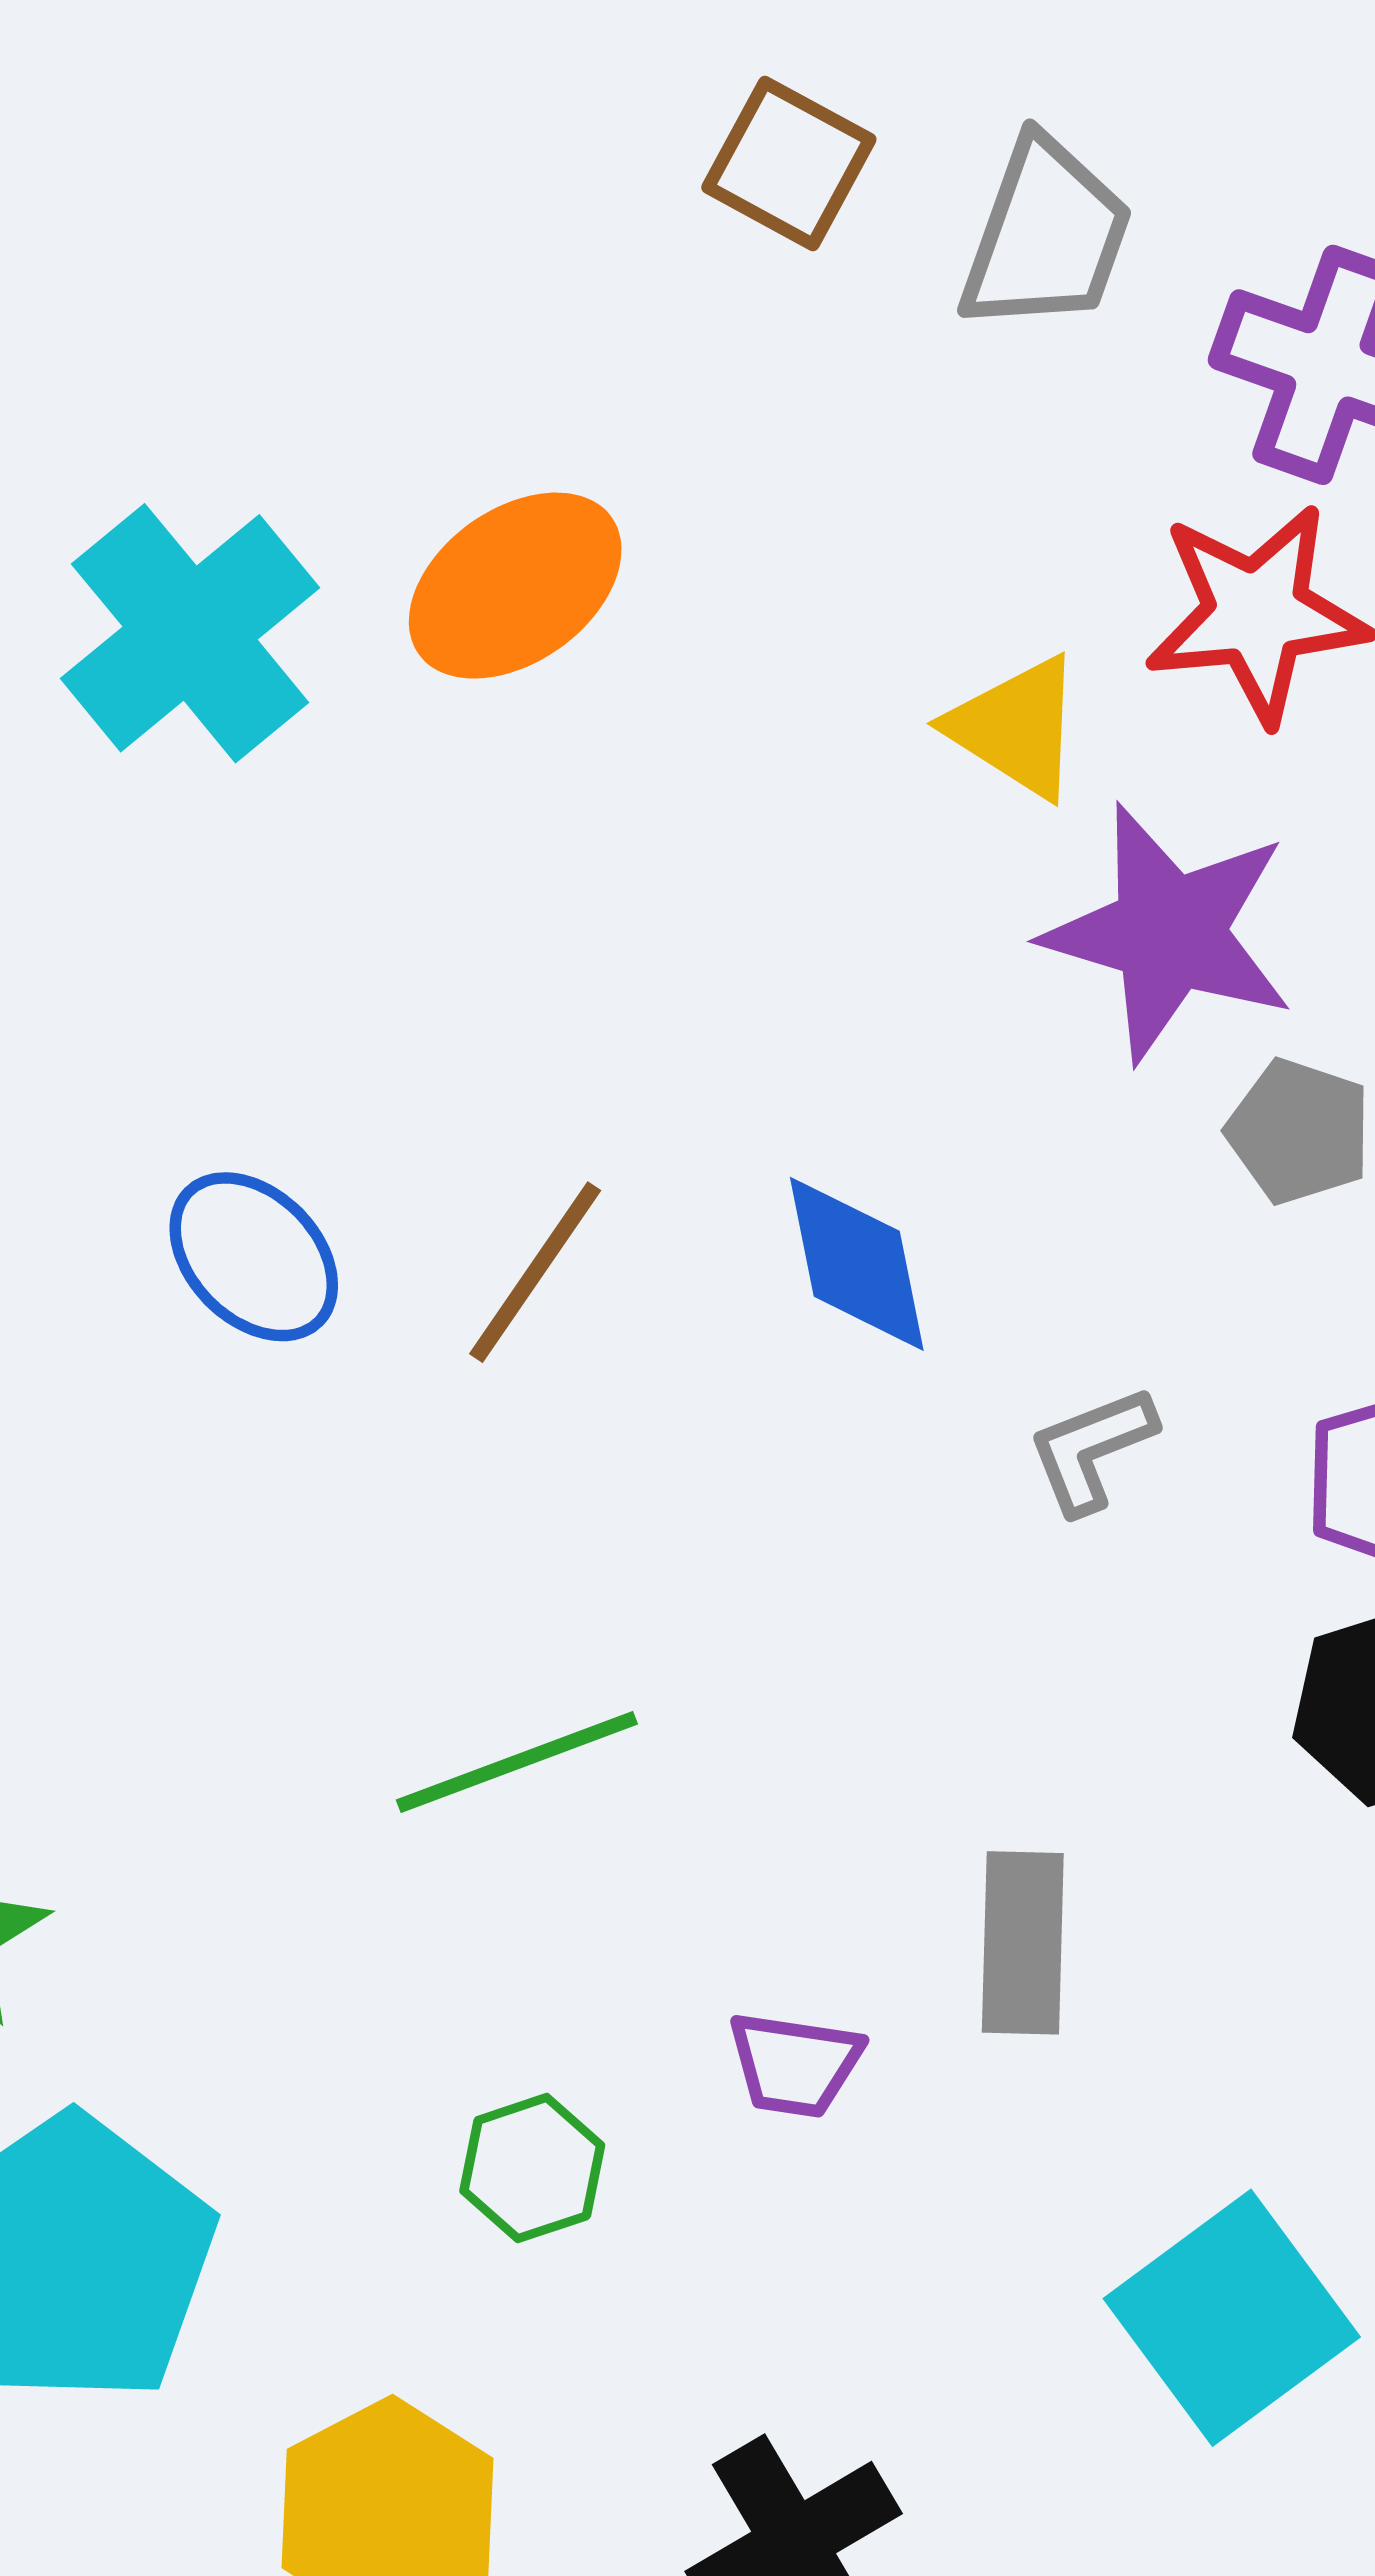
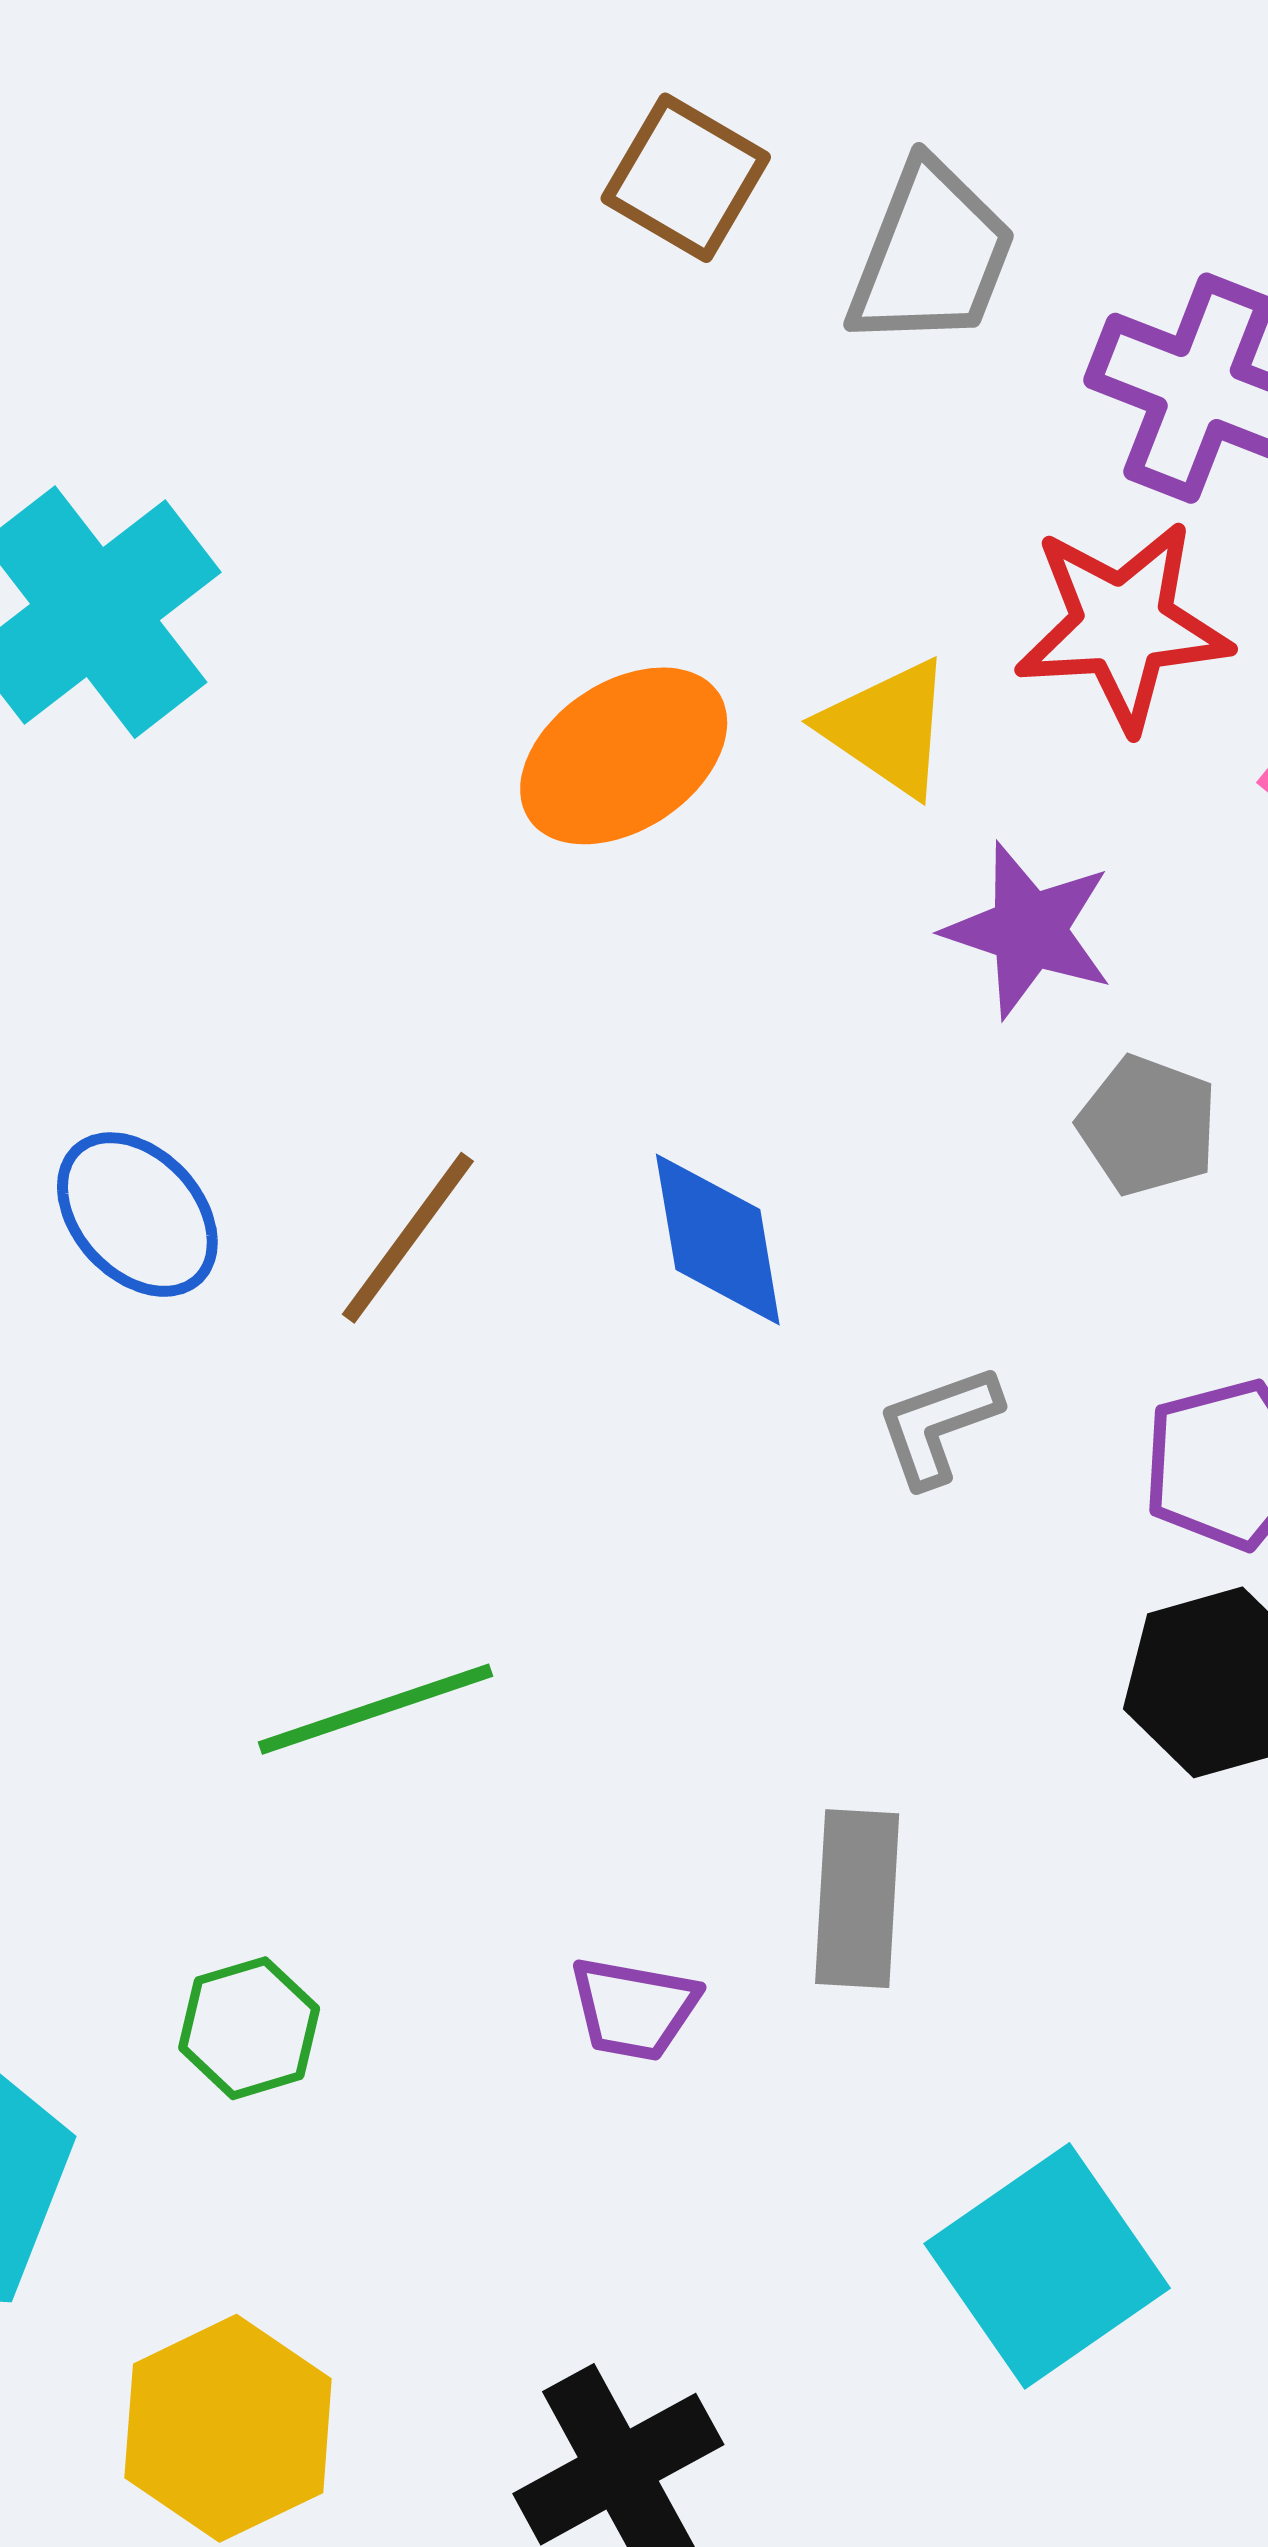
orange ellipse: (515, 586) -> (624, 756), moved
purple star: (1169, 933) -> (1029, 930), size x0.7
green hexagon: (532, 2168) -> (249, 2028), moved

